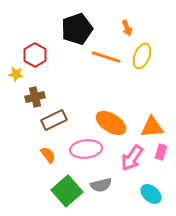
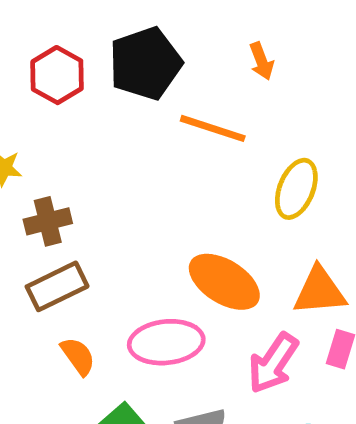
red hexagon: (35, 55) -> (57, 75), moved
yellow ellipse: (142, 56) -> (296, 189), moved
brown rectangle: (54, 120) -> (57, 286), moved

